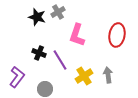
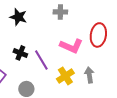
gray cross: (58, 12) -> (60, 12), moved, turned 32
pink L-shape: (77, 35) -> (71, 46), moved, turned -85

